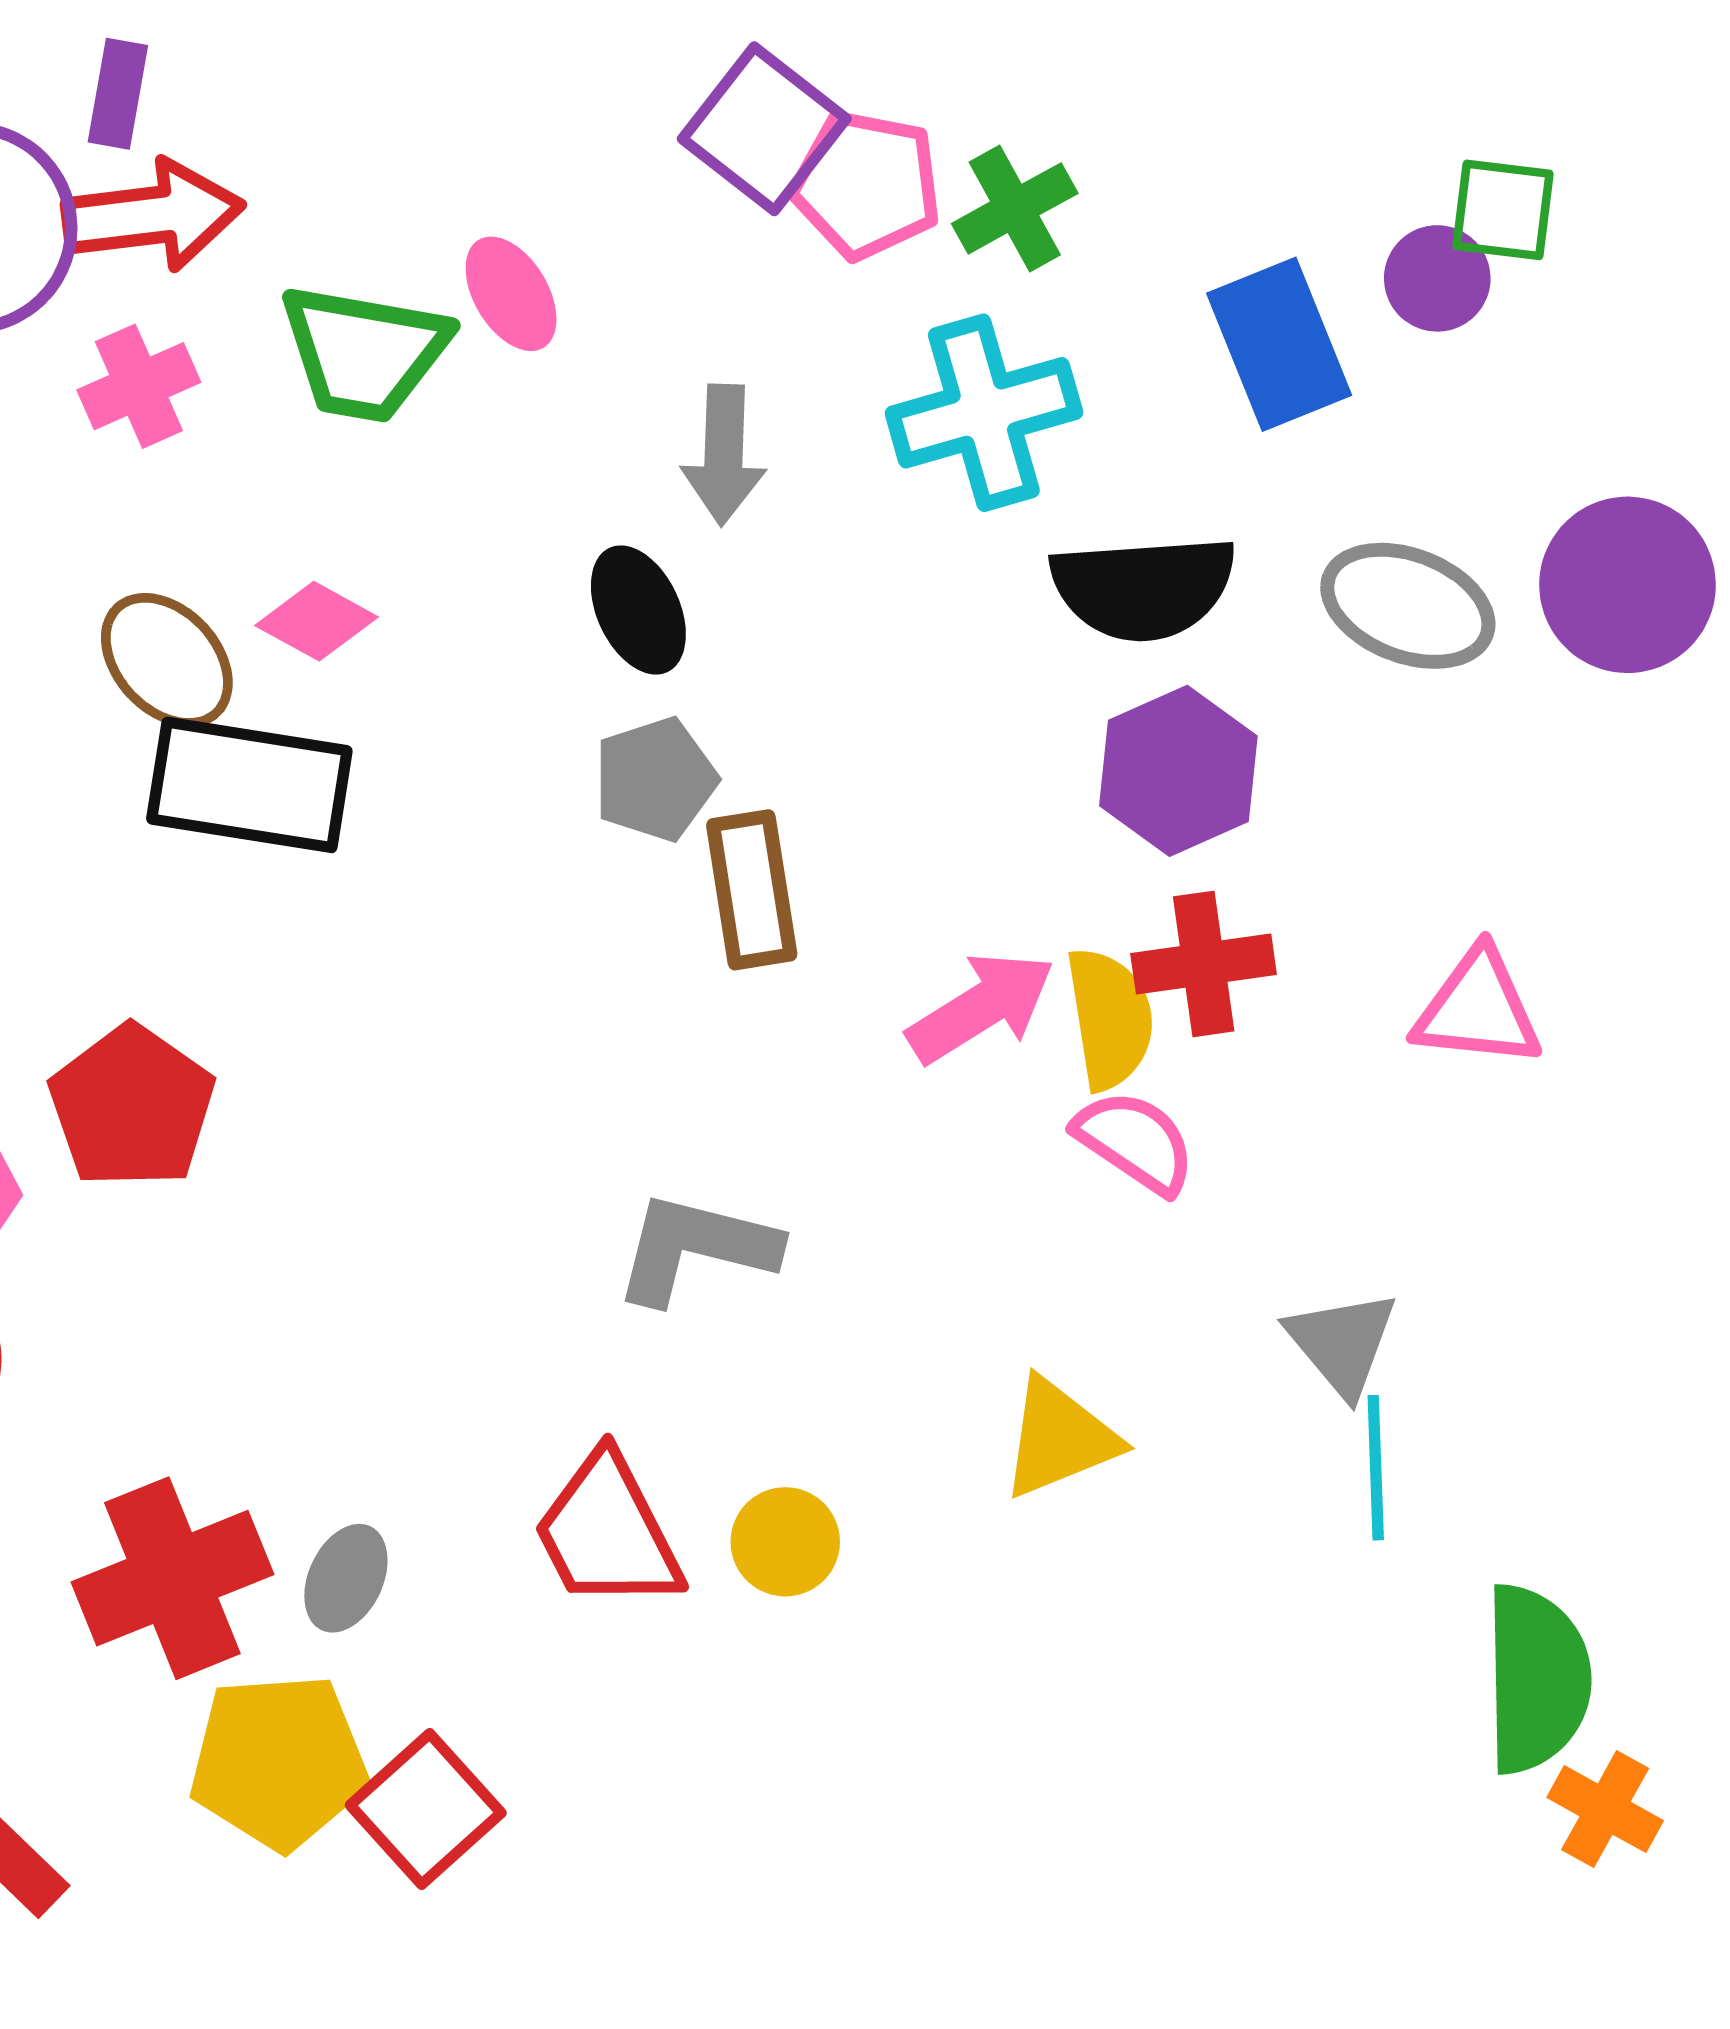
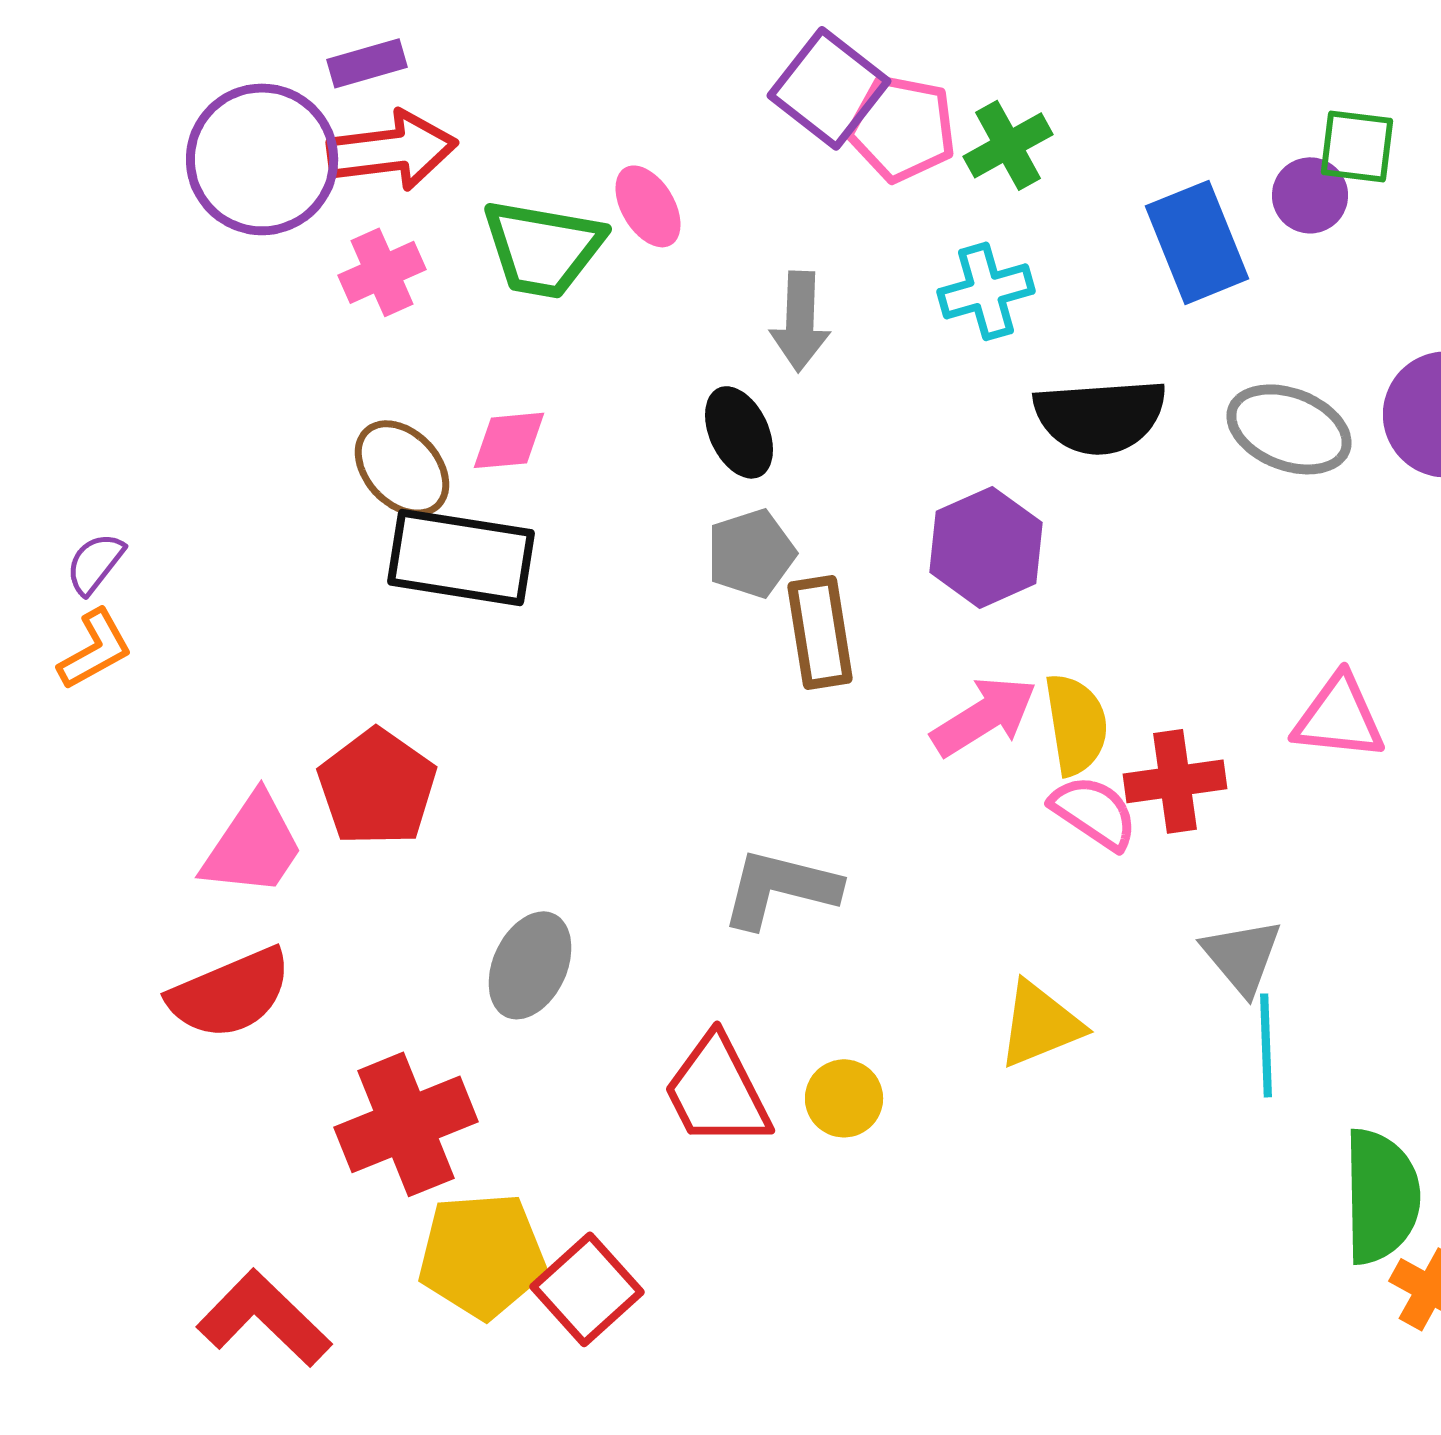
purple rectangle: (118, 94) -> (367, 63), turned 64
cyan cross: (984, 413) -> (986, 291), size x0.7
pink diamond: (317, 621) -> (509, 440), turned -34
purple hexagon: (1178, 771) -> (986, 547), moved
red cross: (1204, 964) -> (1175, 781), moved
gray ellipse: (346, 1578) -> (530, 965), moved, size x1.4

